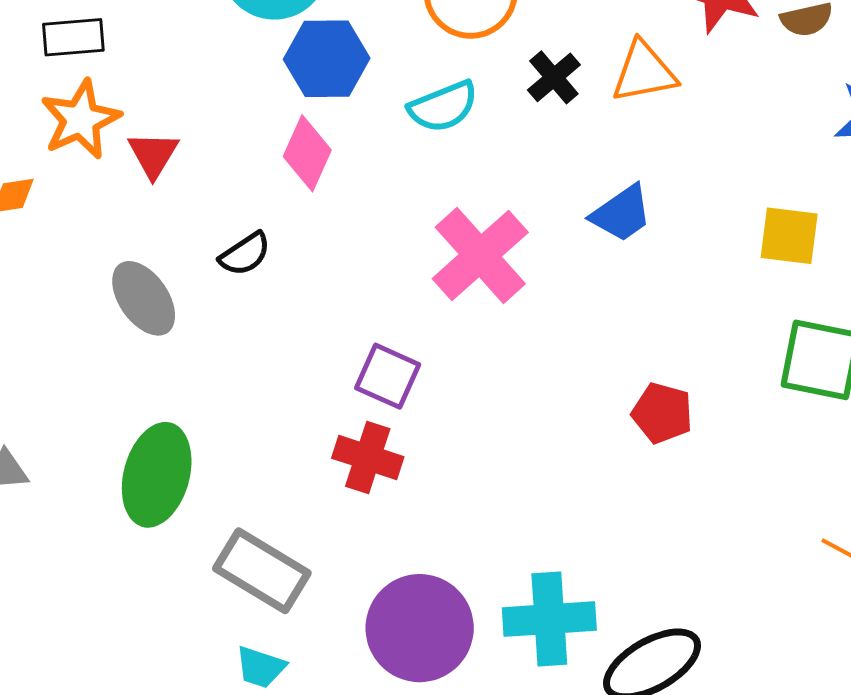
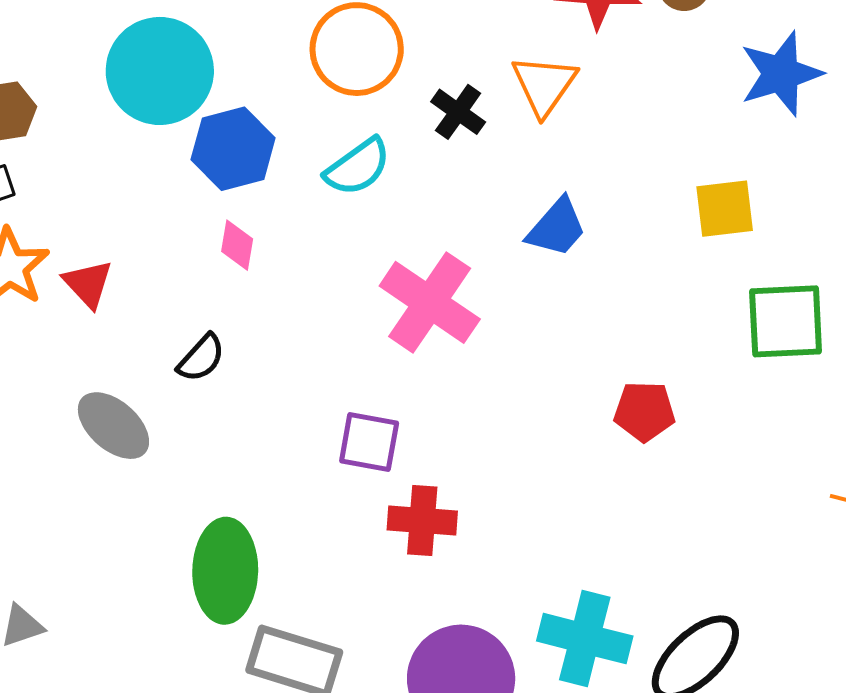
orange triangle: (644, 72) -> (544, 85), turned -30
pink diamond: (307, 153) -> (237, 245), size x0.7
red cross: (368, 457) -> (422, 521), moved
green ellipse: (157, 475) -> (225, 571), moved
cyan cross: (549, 619) -> (585, 639), turned 32

